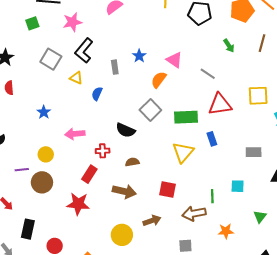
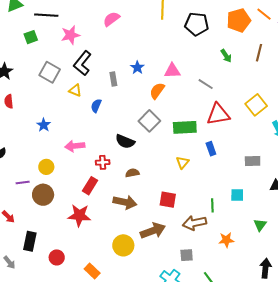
pink triangle: (174, 60) -> (172, 71), turned -36
yellow square: (258, 96) -> (256, 105), turned -35
yellow triangle: (183, 152) -> (183, 162), size x0.6
brown arrow: (152, 221) -> (153, 231), size x1.4

